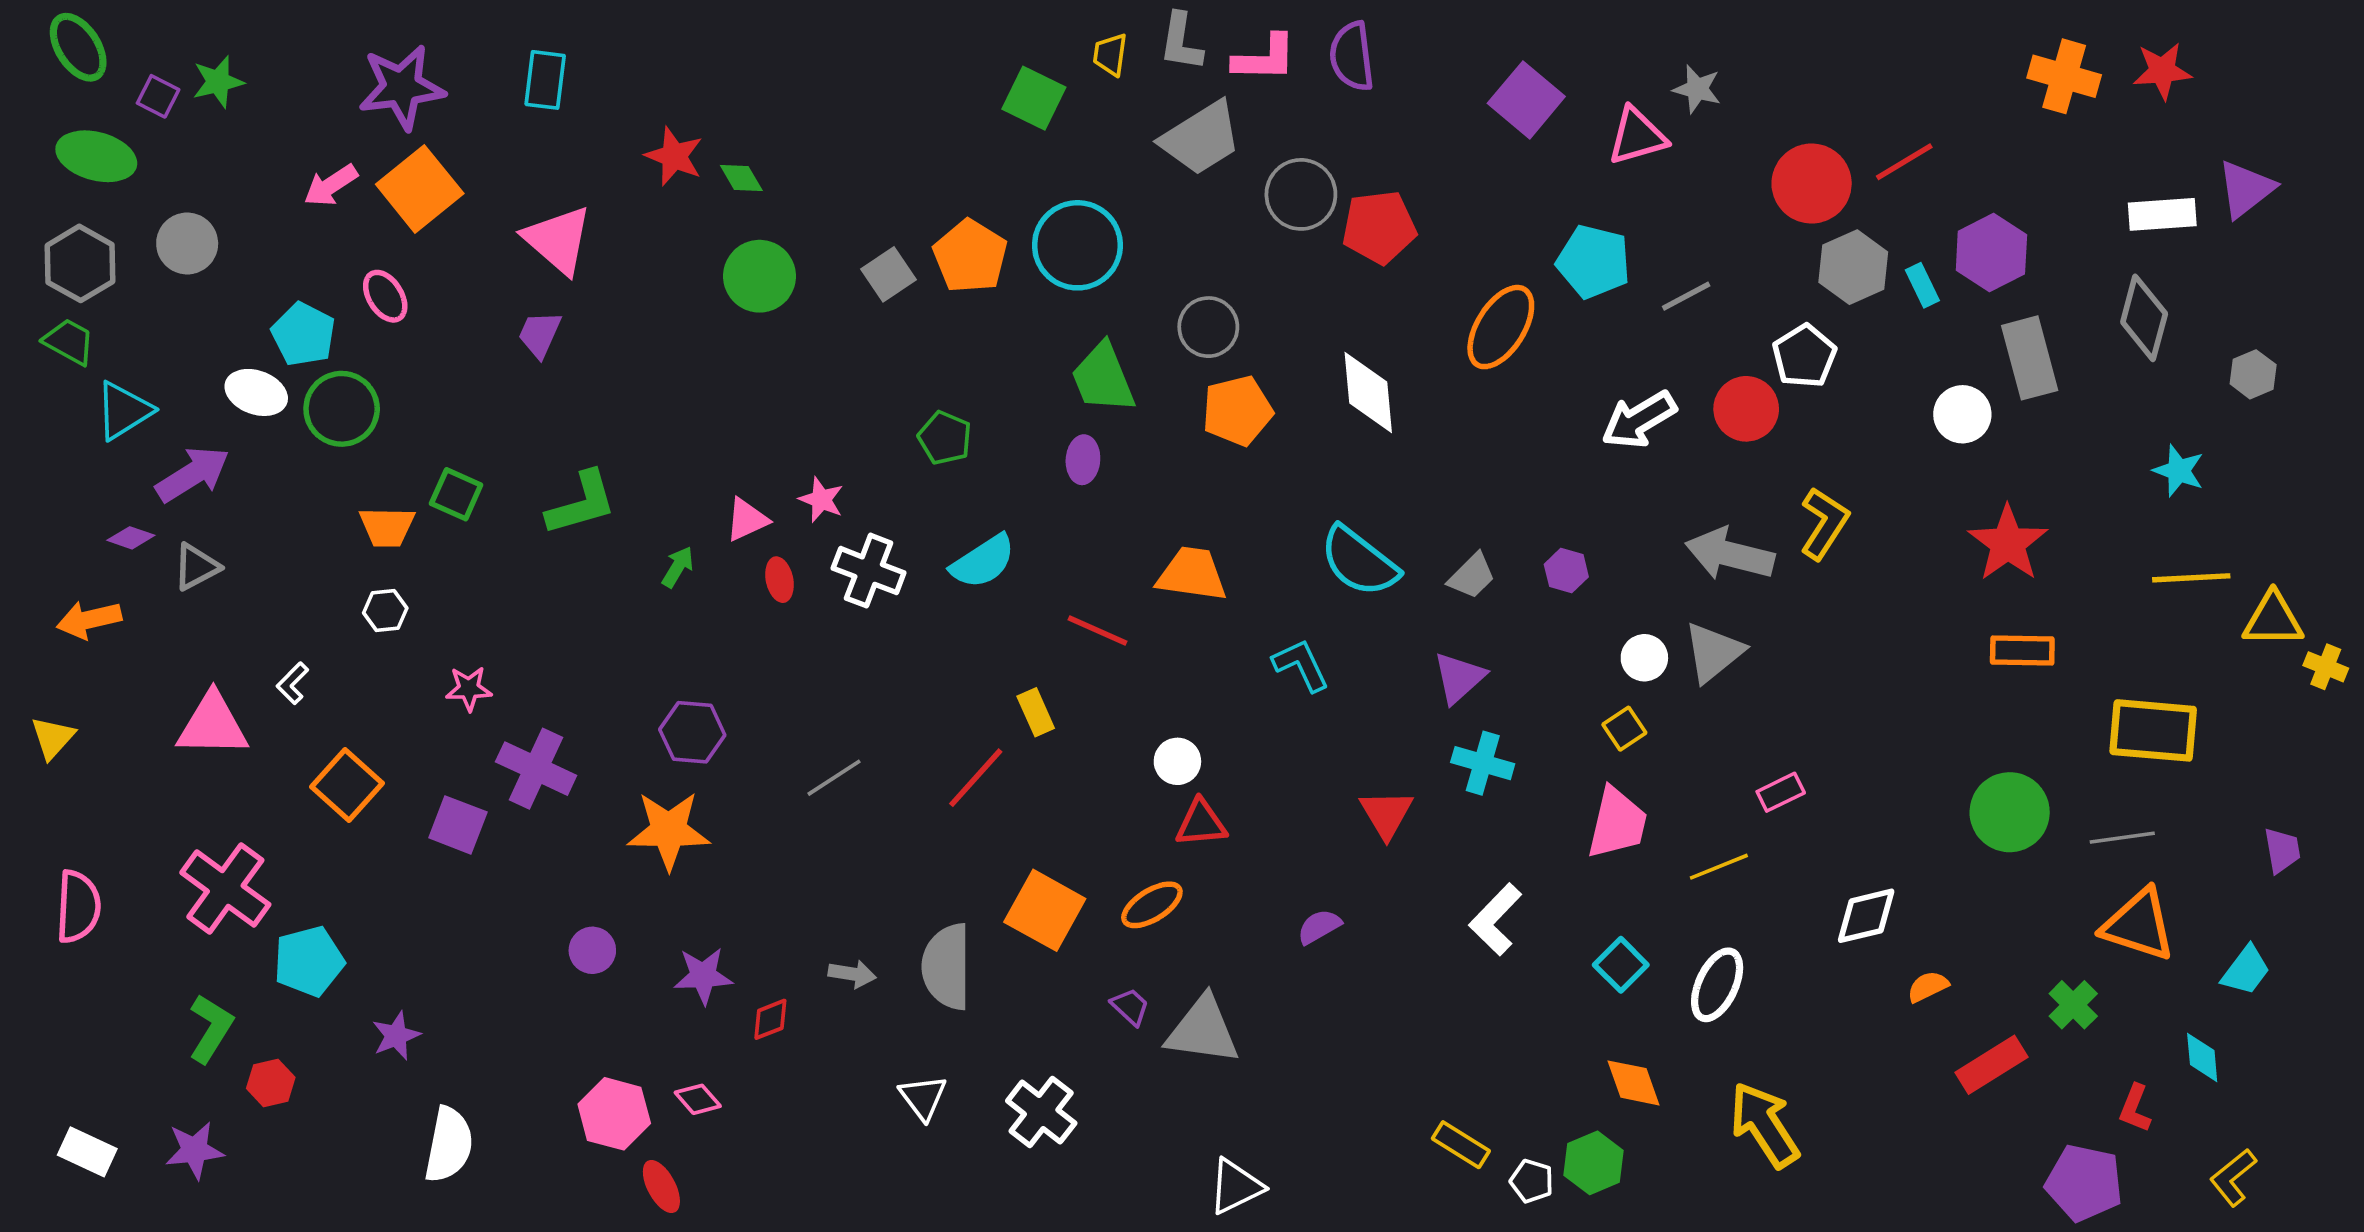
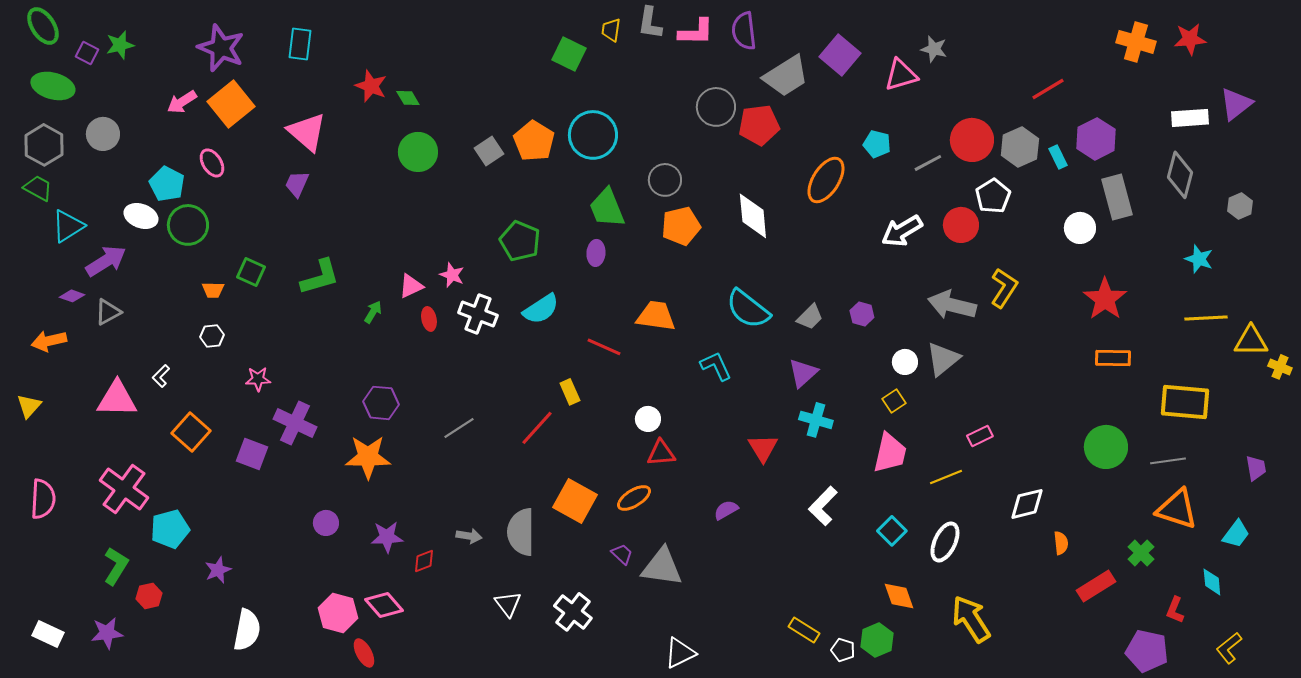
purple star: (402, 87) -> (221, 48), turned 30
gray trapezoid: (1201, 138) -> (786, 76), moved
red circle: (1812, 184) -> (972, 140), moved
cyan pentagon: (1594, 262) -> (877, 144), size x0.7
green pentagon: (945, 438) -> (520, 241), size x1.4
orange trapezoid: (387, 527) -> (213, 290), size x0.7
orange semicircle: (1928, 987) -> (1061, 543), turned 110
pink diamond: (698, 1099) -> (384, 605), size x1.5

